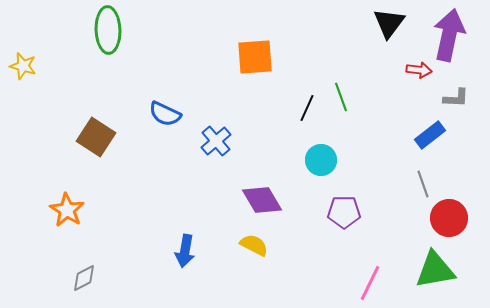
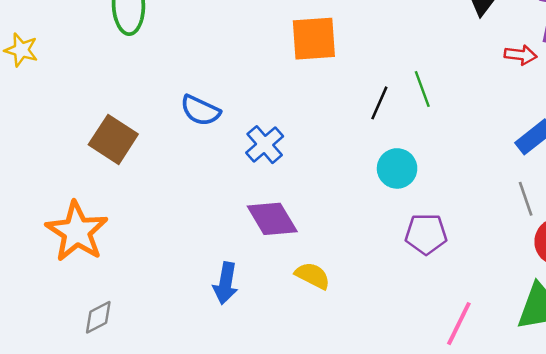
purple diamond: (262, 200) -> (272, 219), moved
orange star: (67, 210) -> (77, 232), size x1.4

